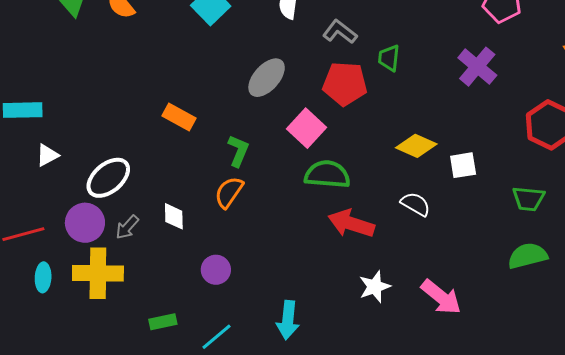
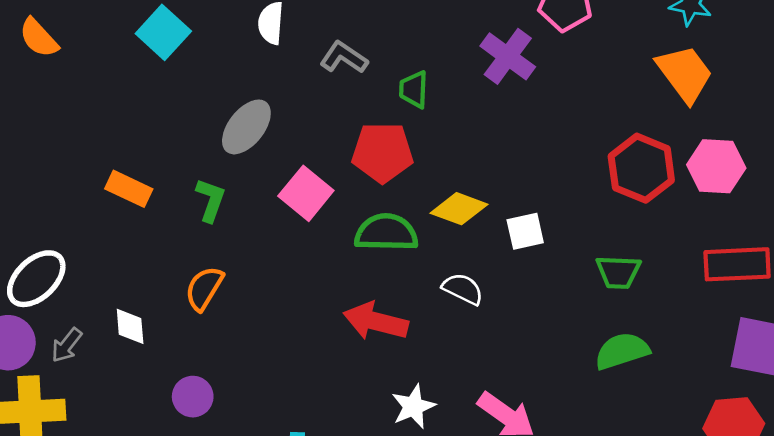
purple cross: (477, 67) -> (508, 56), moved
red pentagon: (345, 84) -> (382, 152), moved
green L-shape: (238, 151) -> (211, 200), moved
green semicircle: (327, 174) -> (386, 233), moved

